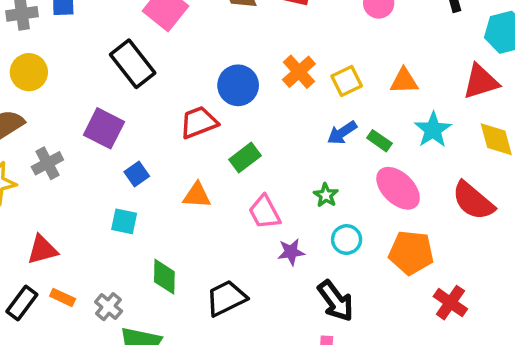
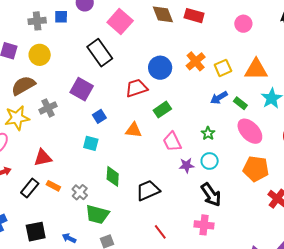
orange triangle: (404, 81) -> (256, 69), size x1.4
cyan circle: (347, 240) -> (210, 161), moved

